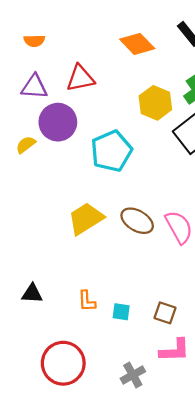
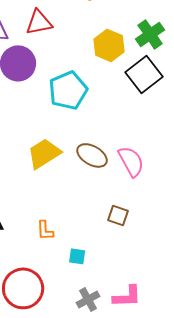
cyan square: (121, 312) -> (77, 256), moved
brown square: (165, 313) -> (118, 215), moved
pink L-shape: (175, 350) -> (127, 296), moved

